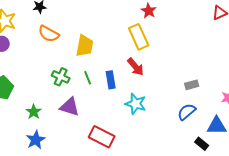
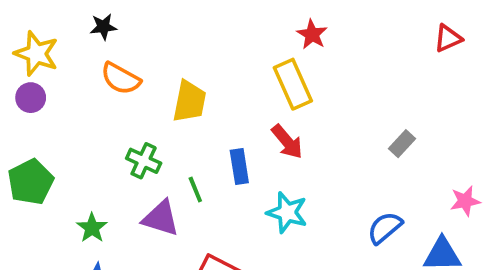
green line: (88, 78) -> (195, 189), moved
gray rectangle: (192, 85) -> (402, 144), moved, turned -32

